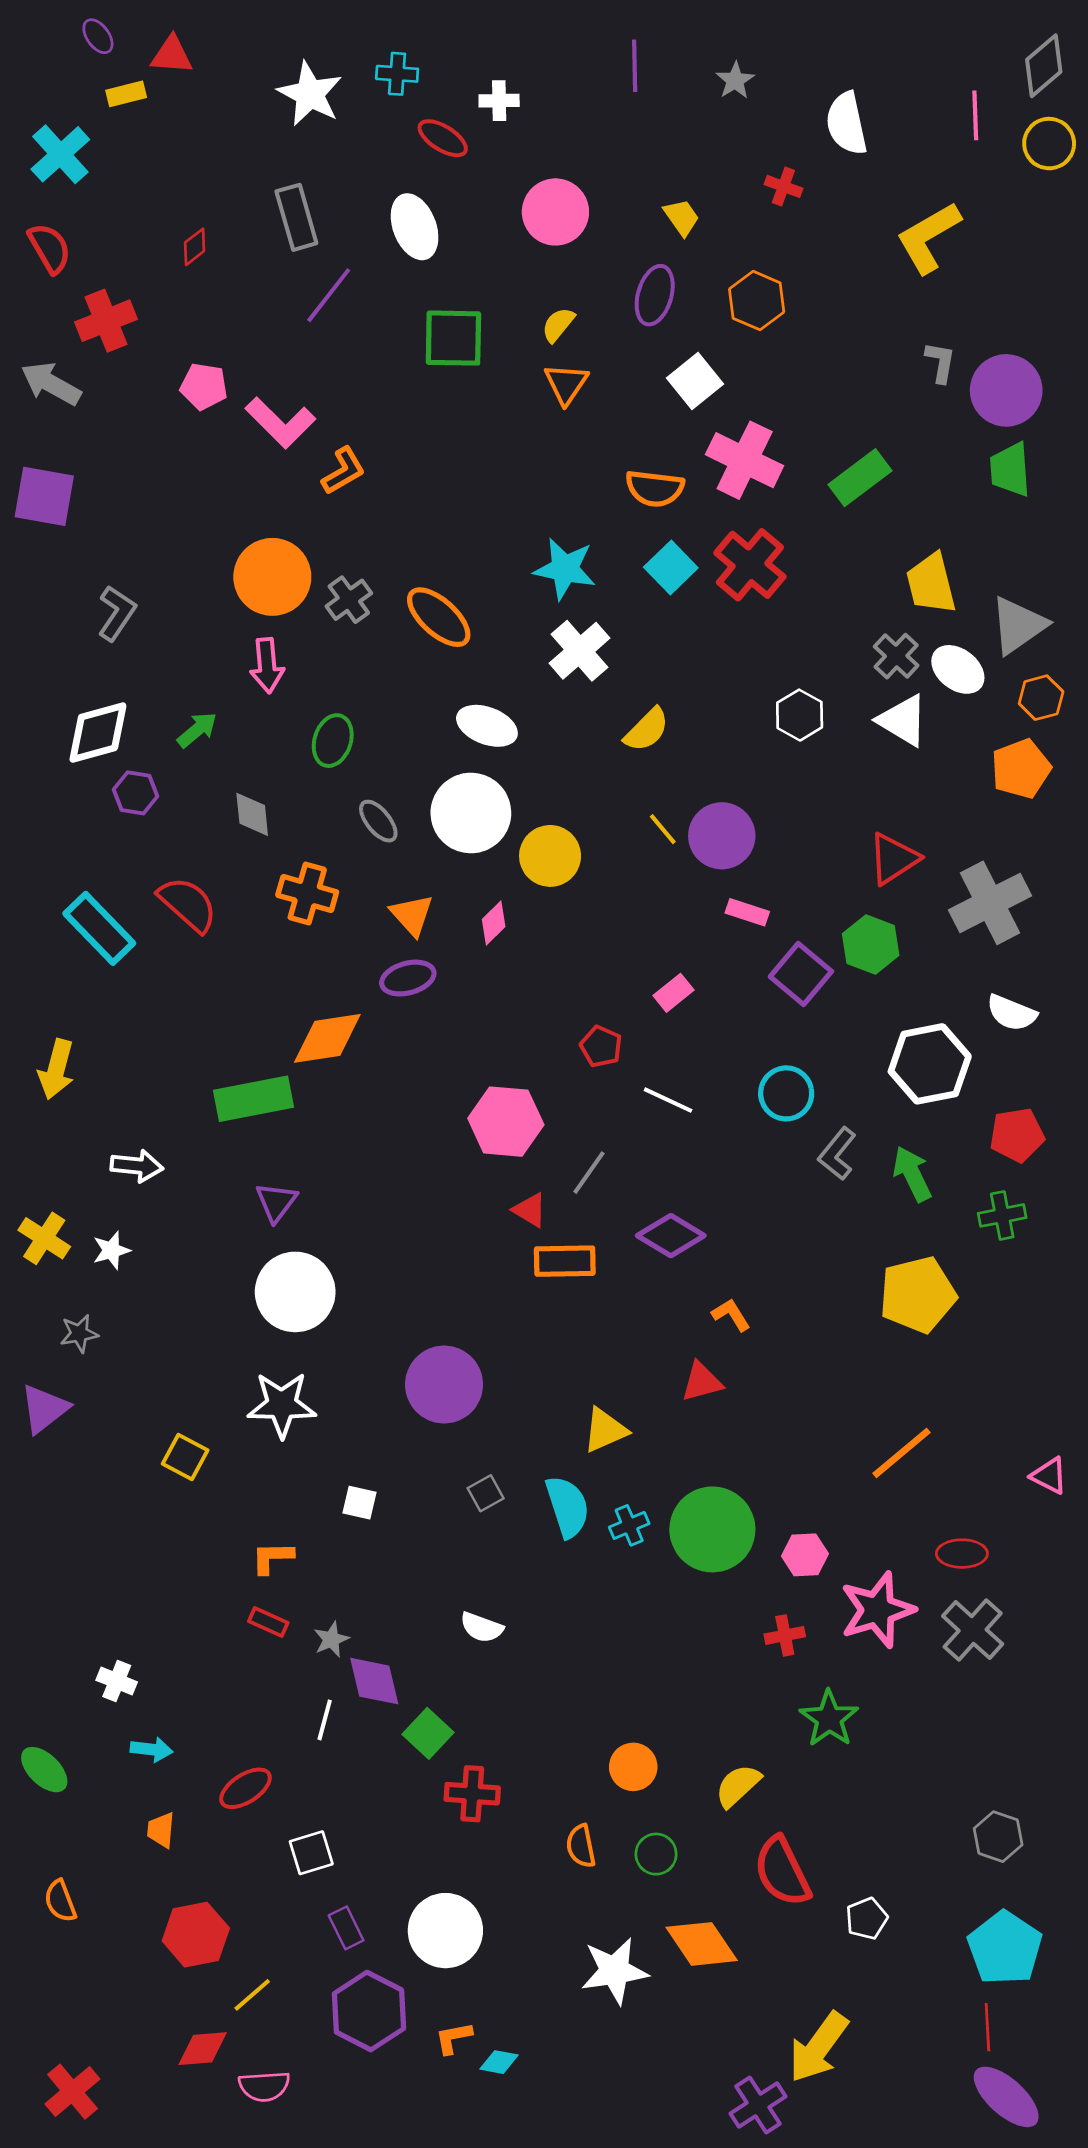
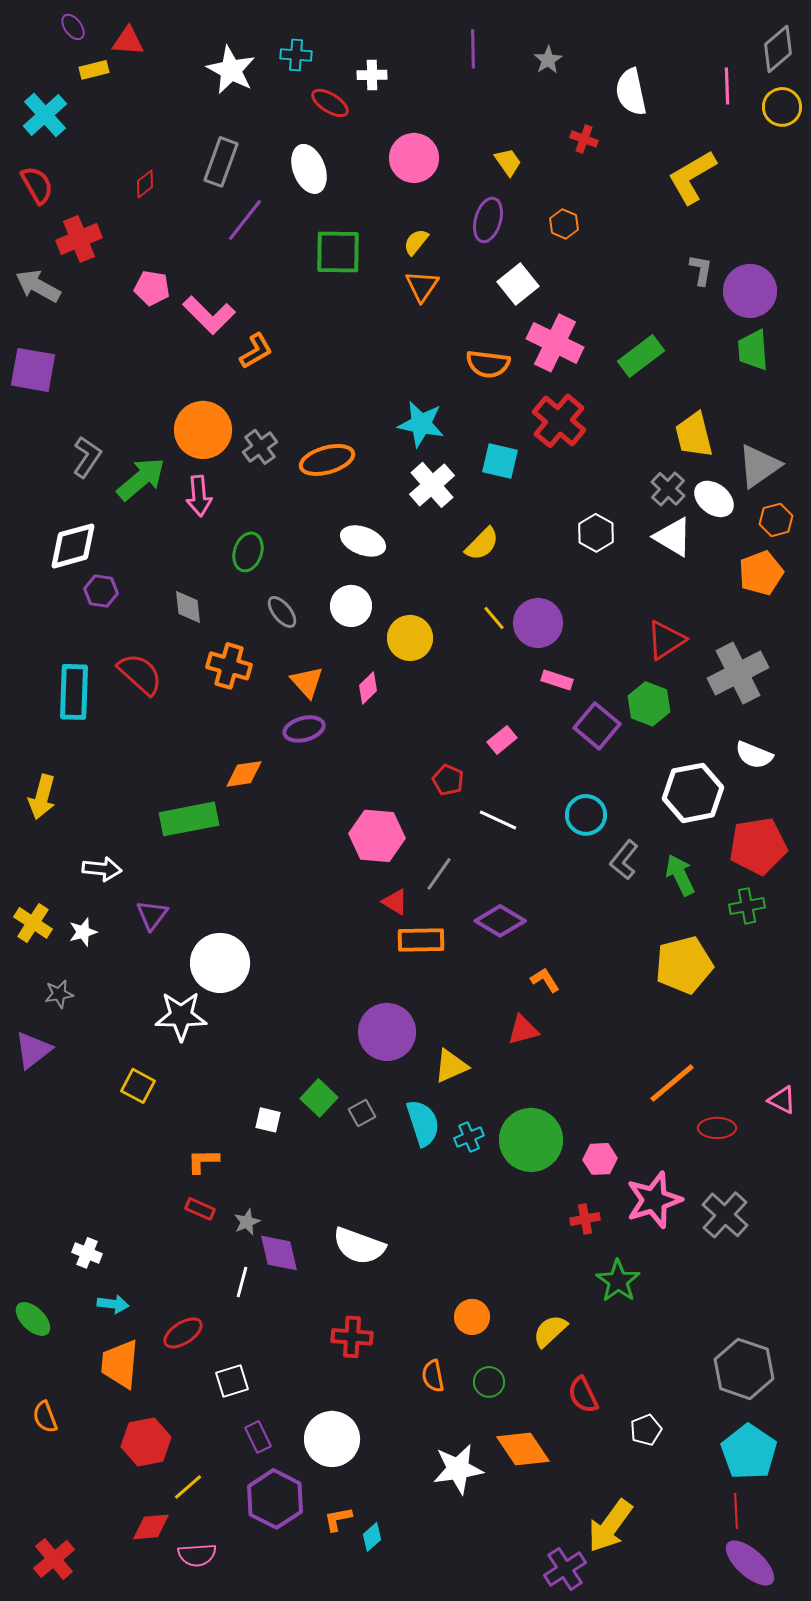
gray rectangle: (296, 217) -> (221, 162), turned 36
orange hexagon: (757, 301) -> (564, 224), size x0.7
cyan square: (671, 567) -> (500, 461), moved, turned -33
orange ellipse: (439, 617) -> (327, 460), turned -58
green arrow: (197, 730) -> (141, 479), moved, size x1.6
white circle: (471, 813) -> (351, 606), size x0.7
cyan rectangle: (99, 928) -> (74, 692), turned 46
orange diamond: (327, 1038) -> (244, 774), size x0.7
red pentagon: (1017, 1135) -> (758, 846), size x1.4
purple triangle: (276, 1202) -> (152, 915), moved
purple circle: (444, 1385) -> (387, 1032), moved
white star: (282, 1405) -> (181, 1016), moved
red ellipse: (962, 1554) -> (717, 1128), moved
white semicircle: (482, 1627) -> (359, 1246), moved, size x1.6
green square: (428, 1733) -> (319, 1098), moved
orange trapezoid: (161, 1830) -> (120, 1364), size x1.8
gray hexagon: (998, 1837) -> (744, 1369), size x1.6
red semicircle: (782, 1872) -> (583, 1395), size x0.7
cyan diamond: (499, 2062) -> (372, 1537), turned -52

